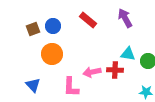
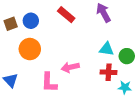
red cross: (115, 70) -> (109, 72), moved

